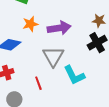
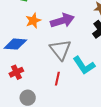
red line: (38, 83) -> (57, 79), moved, turned 40

